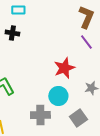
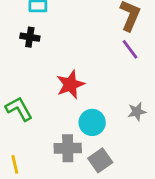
red star: (64, 68) -> (70, 85), moved
gray square: (78, 118) -> (100, 160), moved

